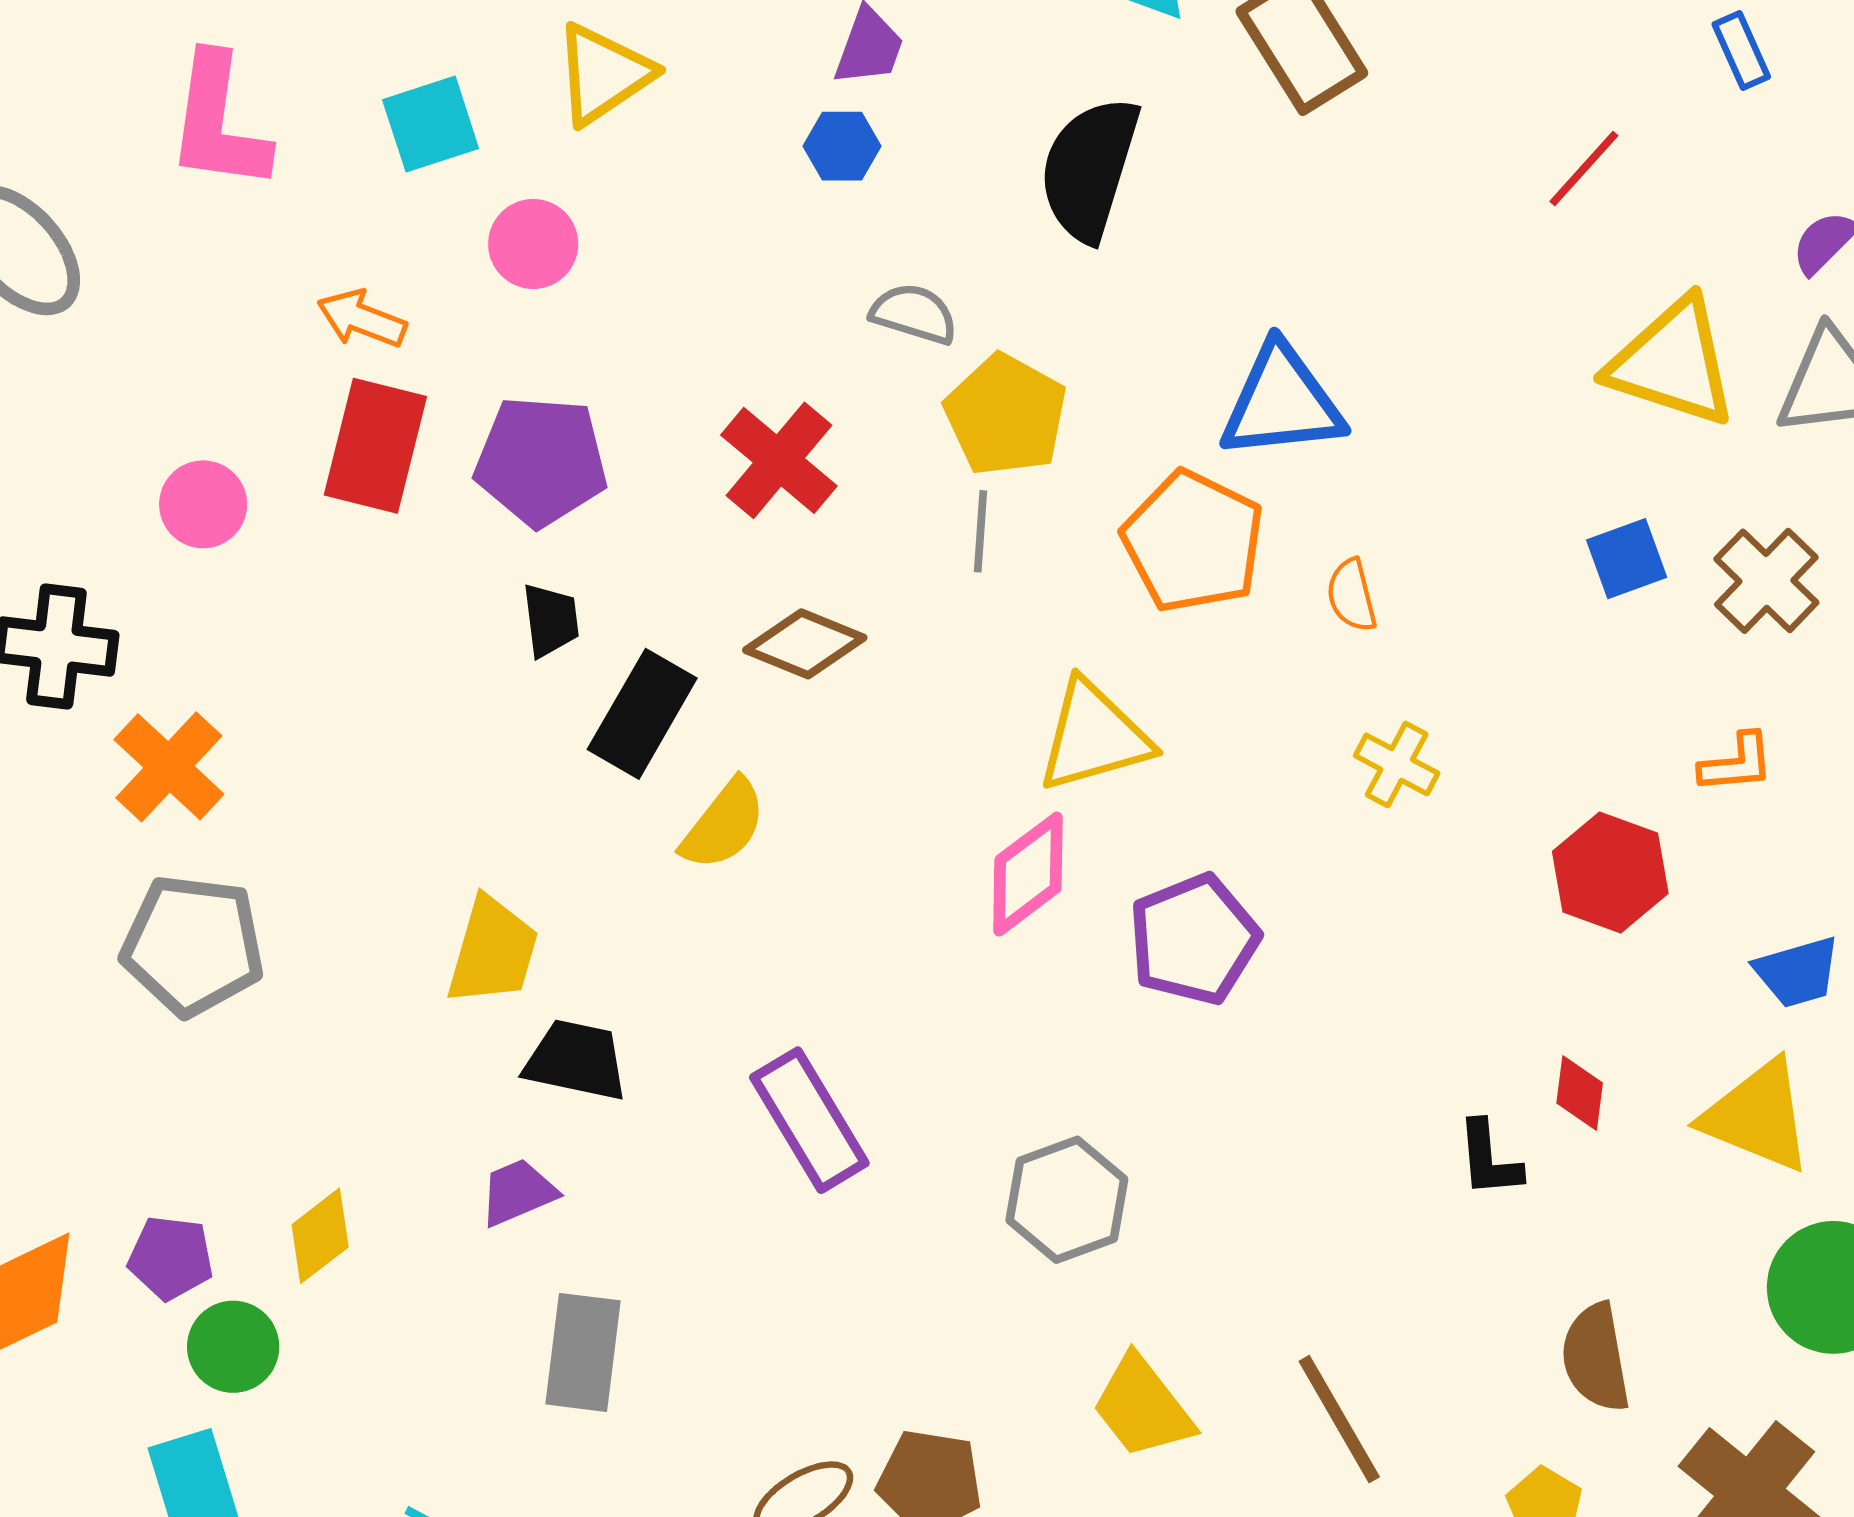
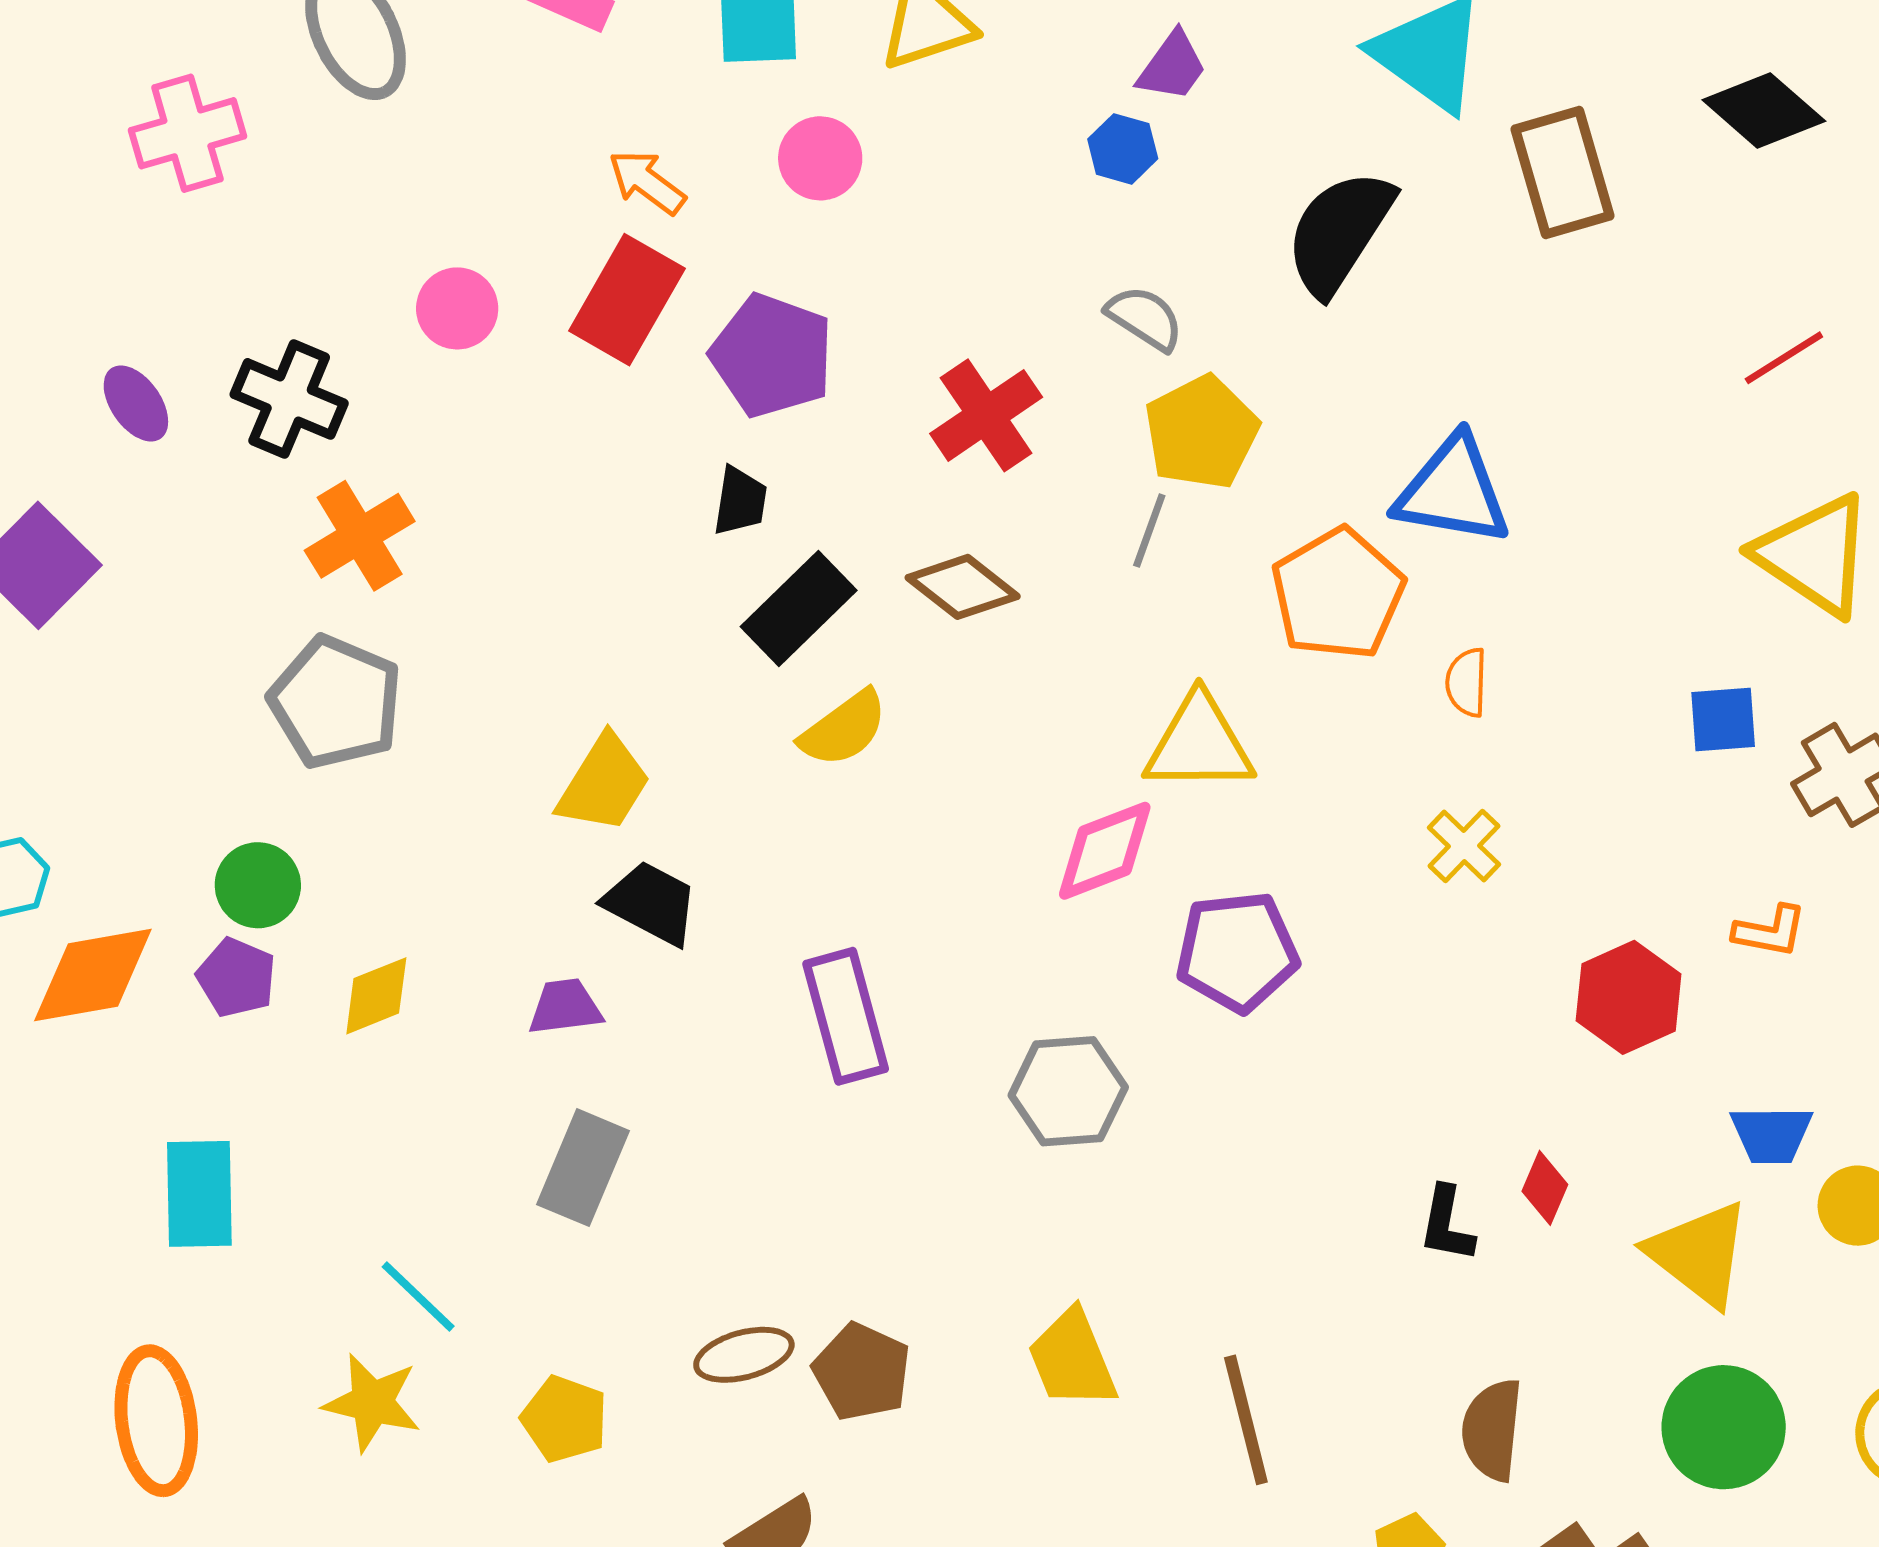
gray hexagon: (1067, 1200) -> (1068, 1091), moved
green circle: (233, 1347) -> (258, 885), moved

